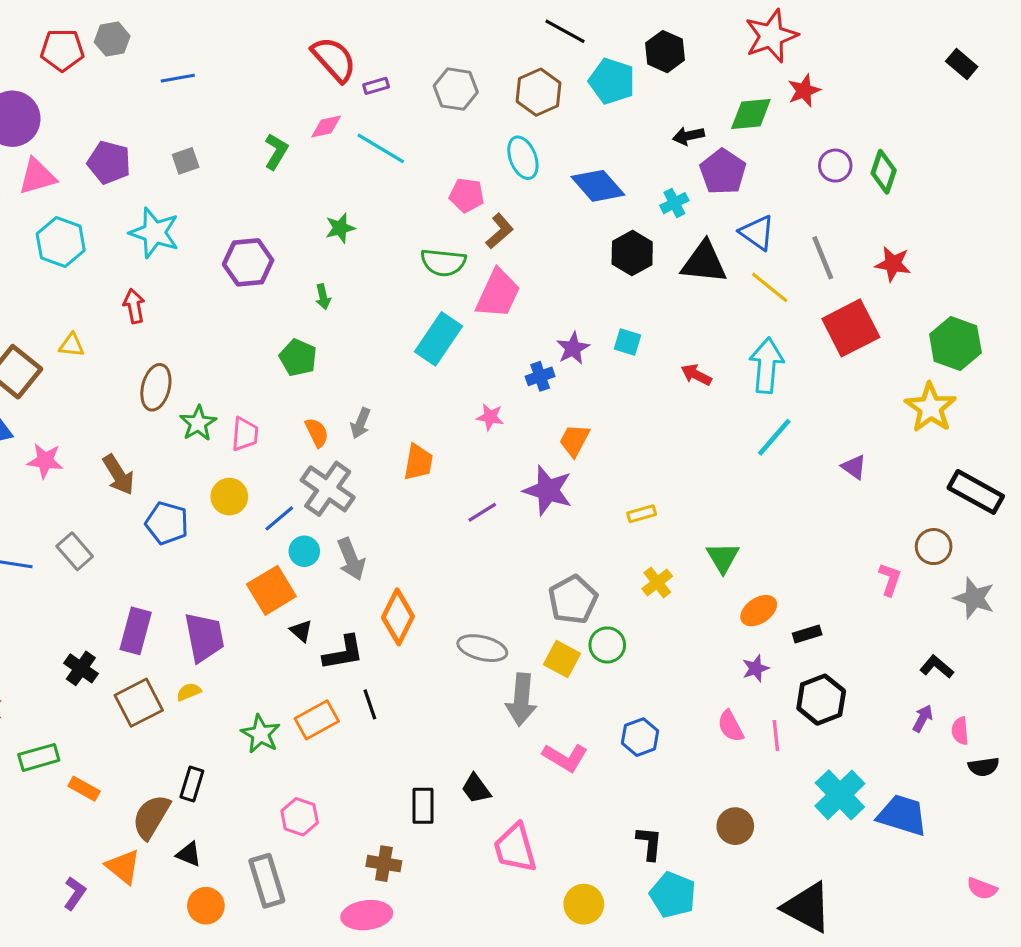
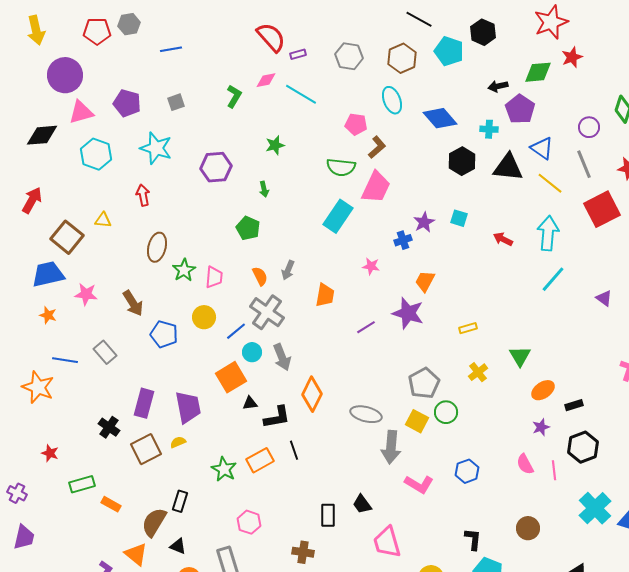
purple circle: (835, 166) -> (589, 127), moved
cyan cross: (674, 203) -> (489, 129), turned 30
black triangle: (301, 631) -> (250, 403), turned -49

